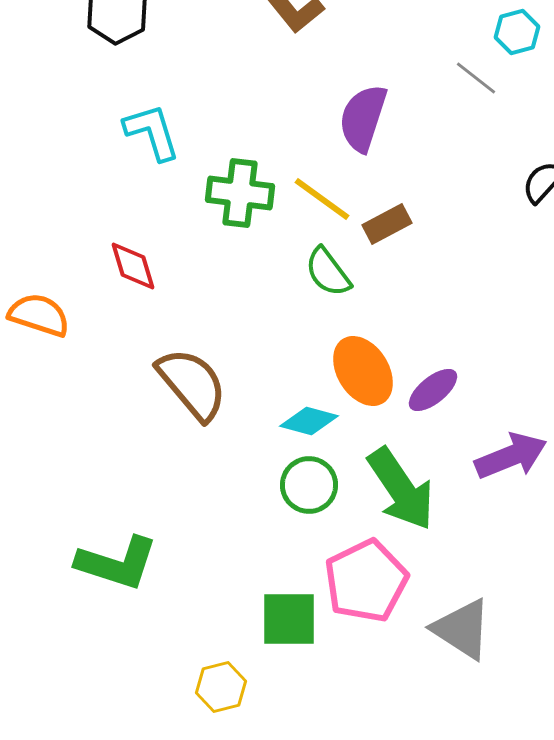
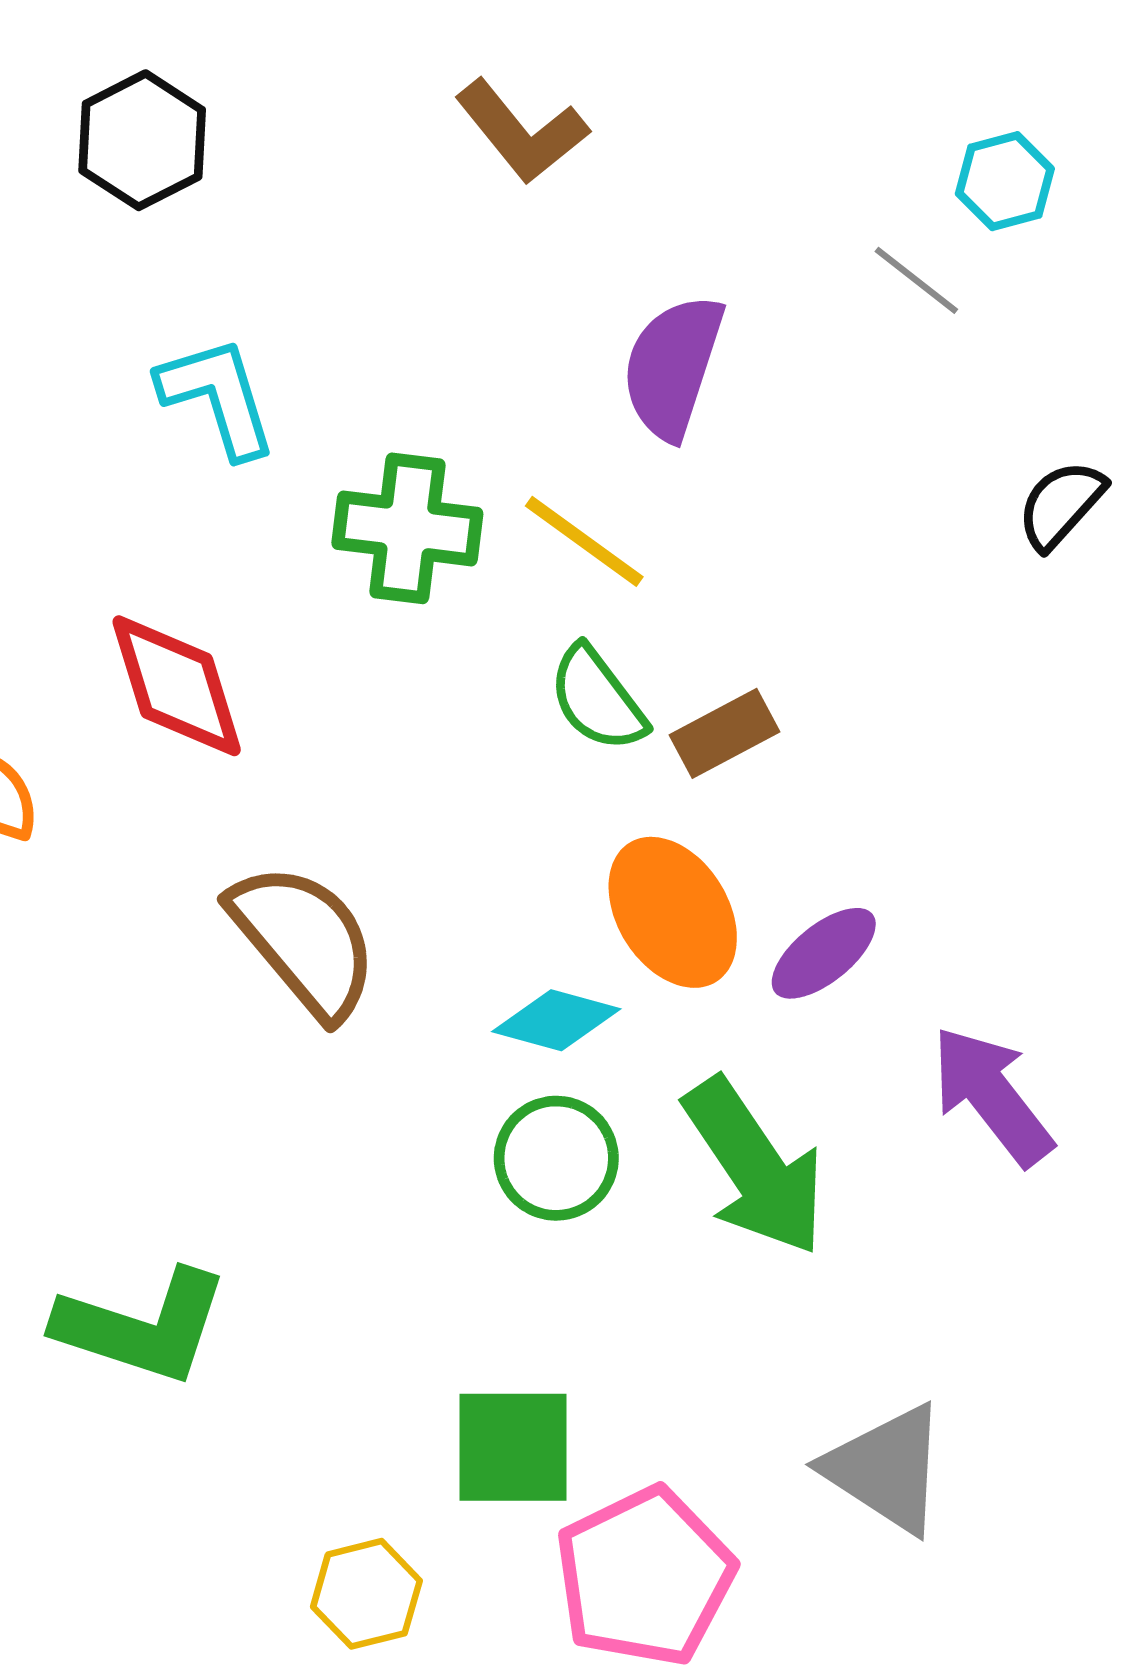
brown rectangle: (387, 224) -> (724, 733), moved
red diamond: (133, 266) -> (177, 686), size x1.4
purple arrow: (511, 456) -> (992, 1096), turned -106
pink pentagon: (366, 581) -> (645, 1577), moved

